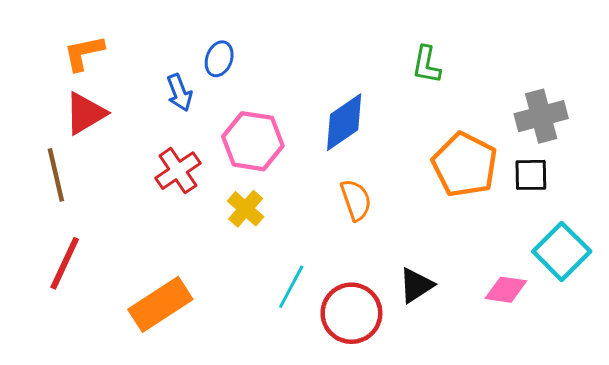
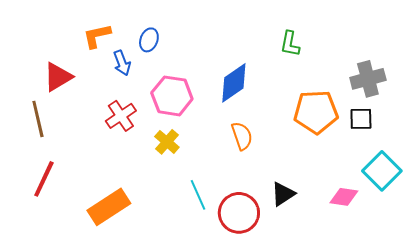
orange L-shape: (84, 53) -> (97, 36), moved
orange pentagon: (465, 165) -> (316, 112), turned -30
cyan line: (291, 287) -> (198, 195), turned -52

